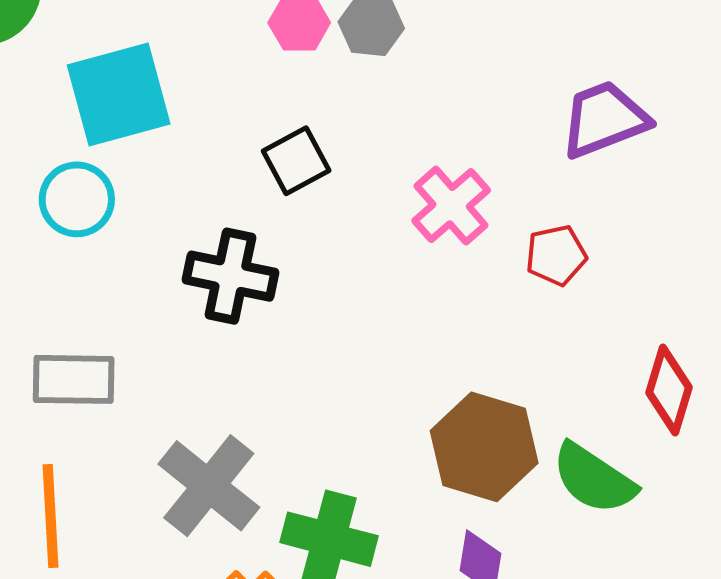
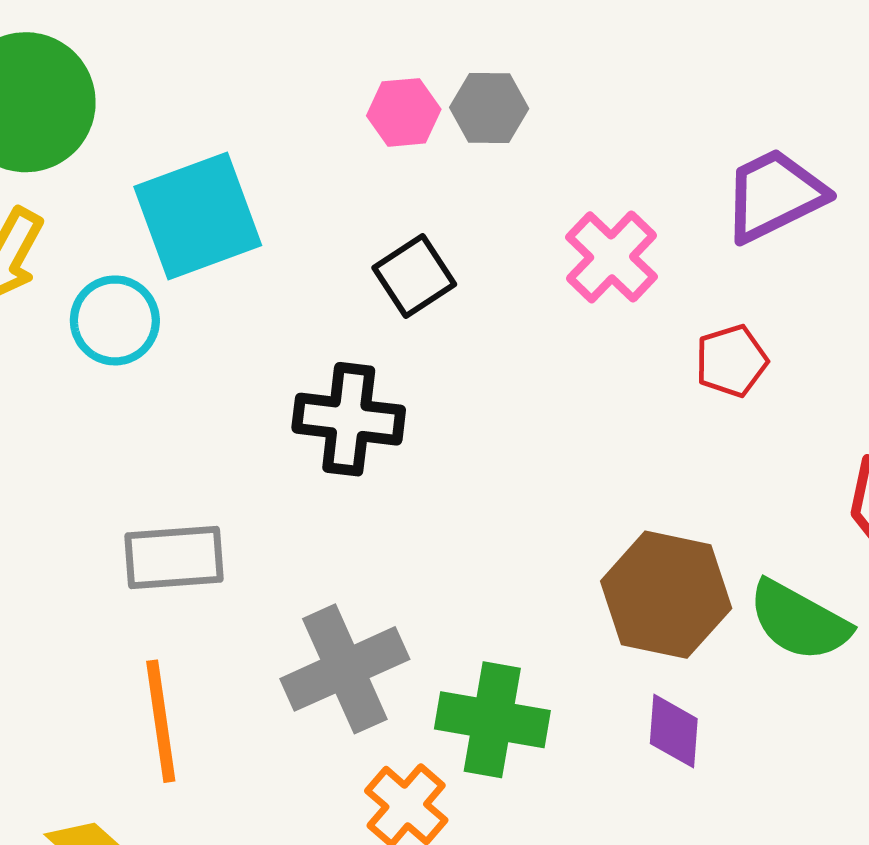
cyan circle: (77, 199) -> (115, 320), moved
pink cross: (451, 206) -> (612, 257), moved
gray cross: (209, 486) -> (345, 669), turned 32

